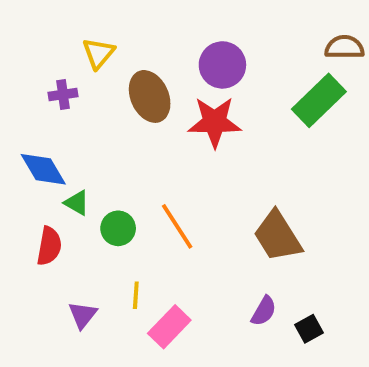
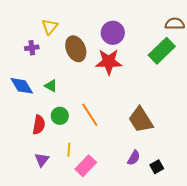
green triangle: (77, 203) -> (51, 86), moved
red semicircle: (49, 246) -> (39, 125), moved

